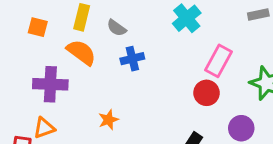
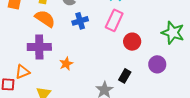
pink rectangle: (218, 61) -> (114, 20), moved
purple cross: (50, 84) -> (39, 47), moved

